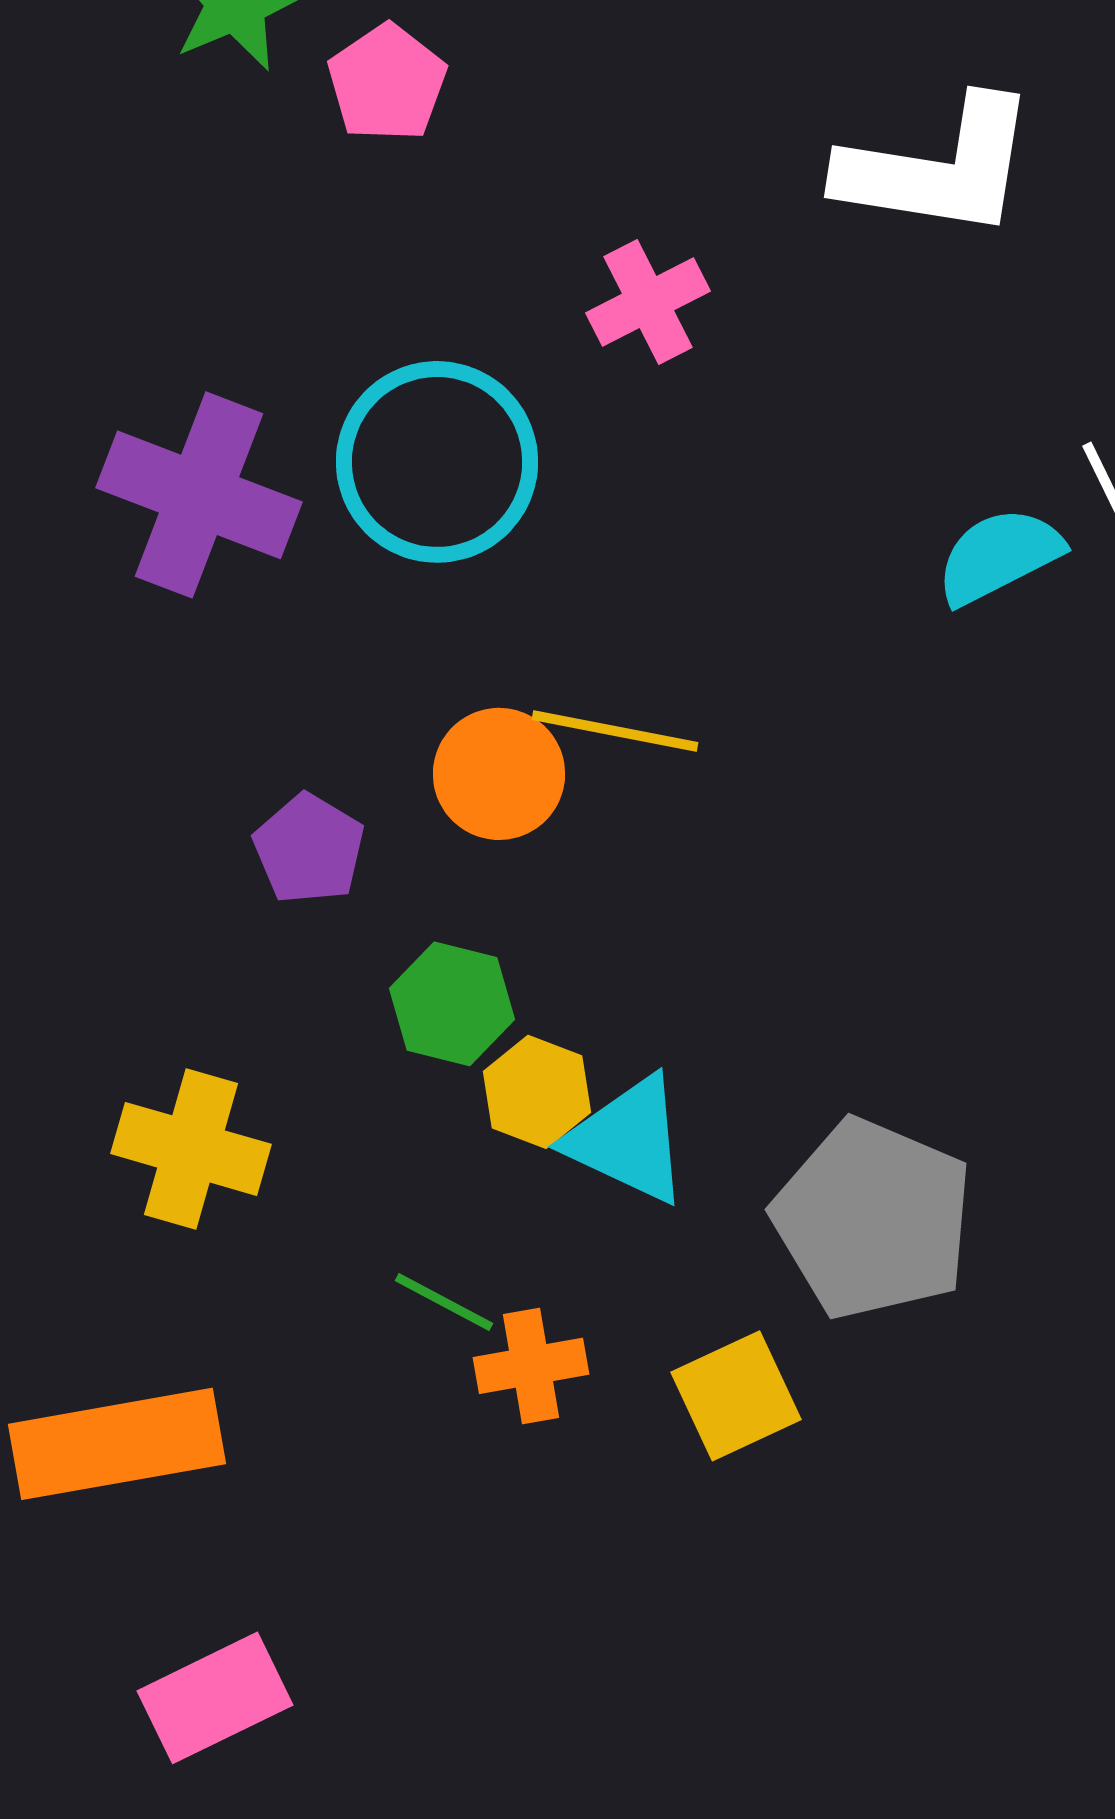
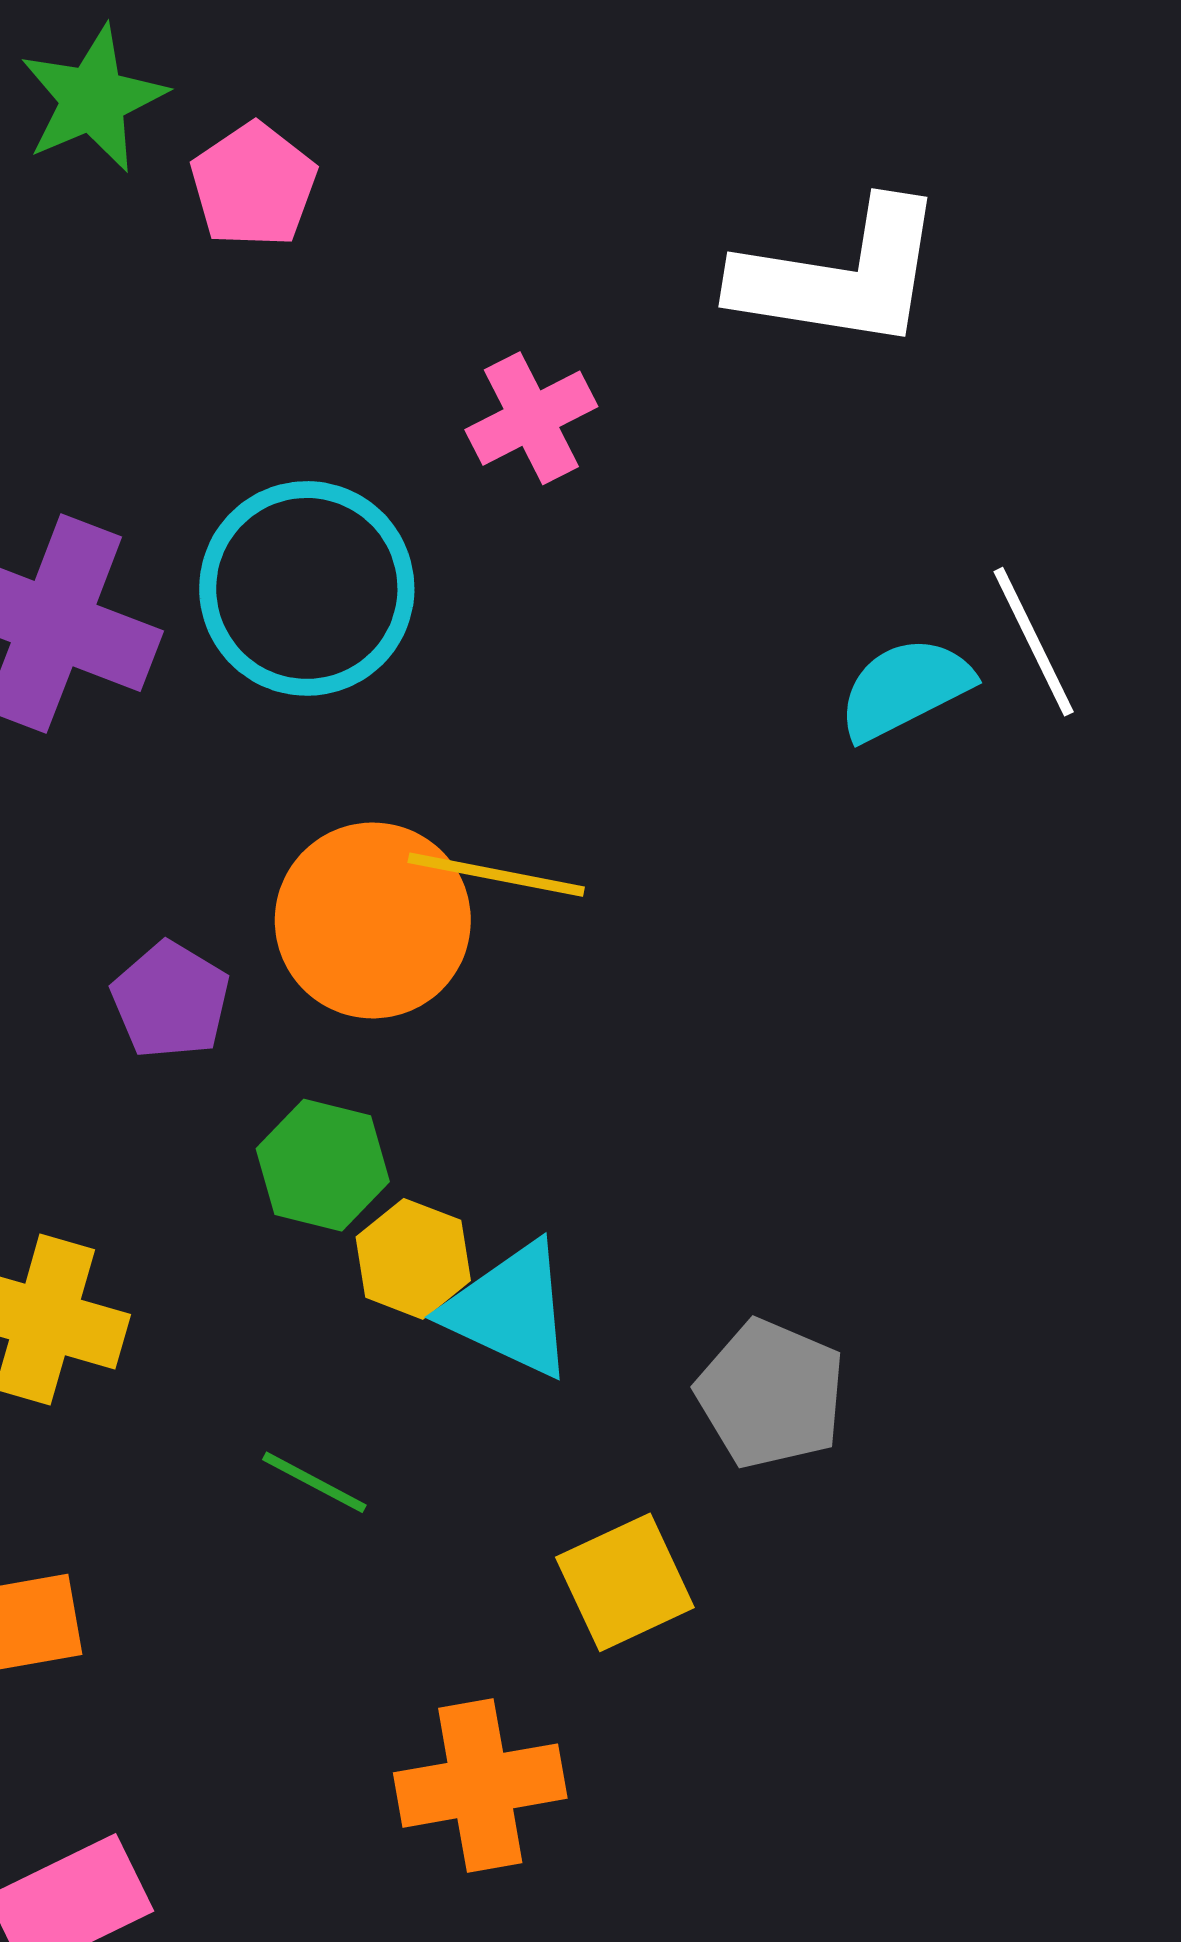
orange circle: (499, 774) -> (373, 920), size x1.4
gray pentagon: (873, 1219) -> (771, 1394), size x0.7
orange cross: (531, 1366) -> (480, 1786), moved, size x1.4

